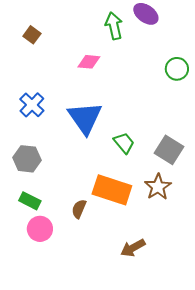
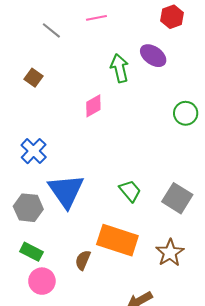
pink diamond: (89, 62) -> (93, 106), turned -35
blue triangle: (85, 118) -> (66, 191), moved
brown star: (158, 187) -> (170, 253), moved

